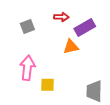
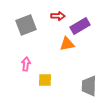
gray square: (27, 26) -> (26, 25), size x1.5
pink arrow: (27, 68) -> (26, 64), size x0.6

